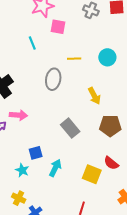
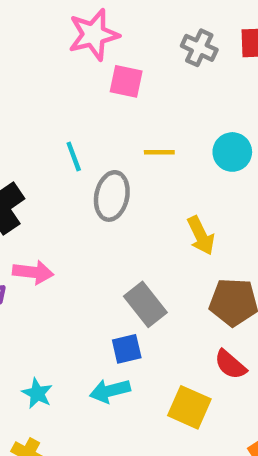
cyan line: (32, 43) -> (74, 157), moved
blue square: (36, 153) -> (127, 349), moved
red semicircle: (111, 163) -> (230, 364), moved
cyan arrow: (55, 168) -> (110, 391), turned -132

